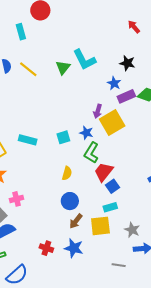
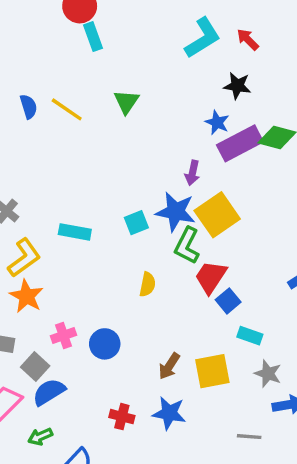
red arrow: (134, 27) -> (248, 39), moved
cyan rectangle: (21, 32) -> (93, 37), moved
cyan L-shape: (84, 60) -> (203, 38), moved, turned -90
purple rectangle: (126, 96) -> (240, 143), size x1.4
yellow square: (112, 123) -> (217, 215), moved
blue star: (86, 133) -> (176, 212), size x1.6
blue circle: (70, 201) -> (105, 344), moved
cyan rectangle: (110, 207) -> (250, 336), moved, turned 40

